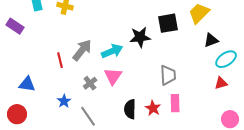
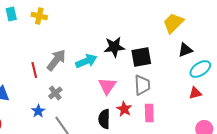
black square: (168, 23) -> (141, 57), moved
pink triangle: (113, 76) -> (107, 86), moved
gray cross: (90, 83) -> (55, 93), moved
red star: (153, 108) -> (124, 109), moved

